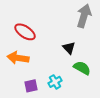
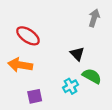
gray arrow: (84, 16) -> (94, 18), size x0.7
cyan cross: (55, 82) -> (71, 86), moved

